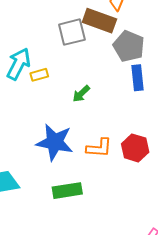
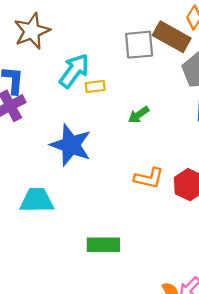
blue star: (55, 142) -> (71, 145), moved
green rectangle: (67, 191) -> (103, 245), moved

